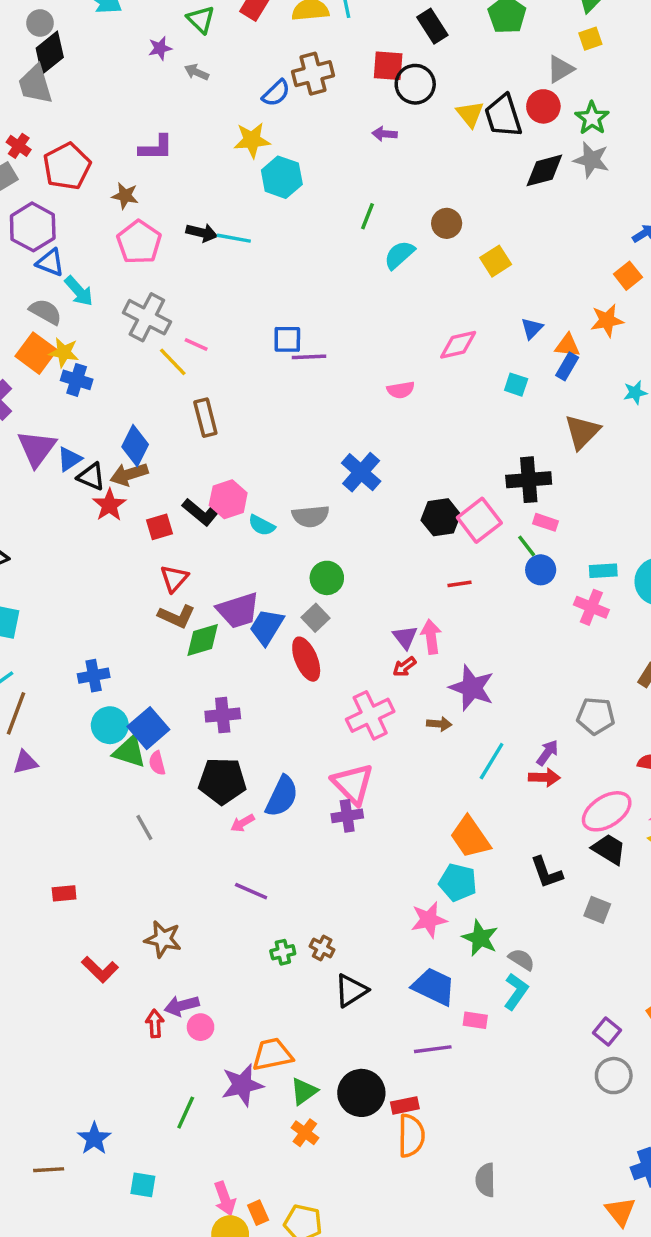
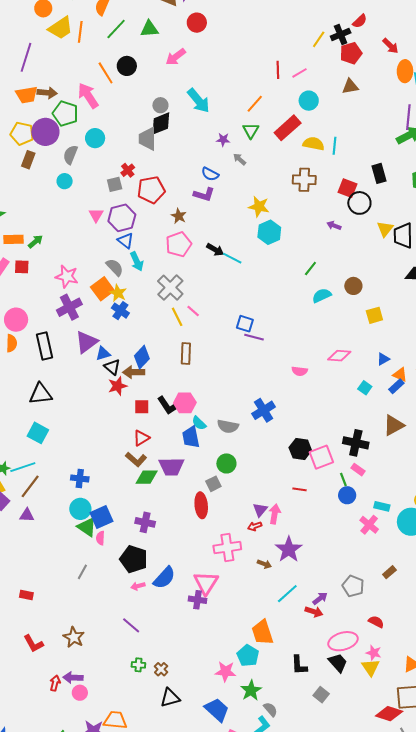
blue semicircle: (276, 93) -> (210, 174), moved, turned 54
blue trapezoid: (267, 627) -> (191, 437), moved, turned -60
gray line: (144, 827) -> (82, 572), turned 42

